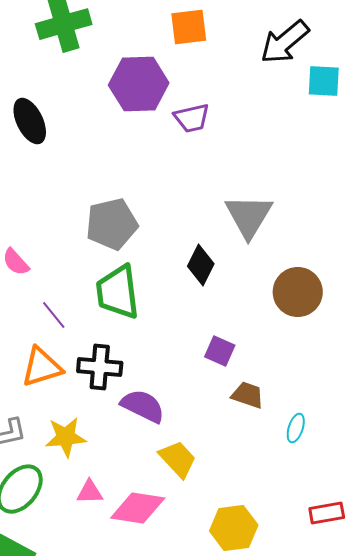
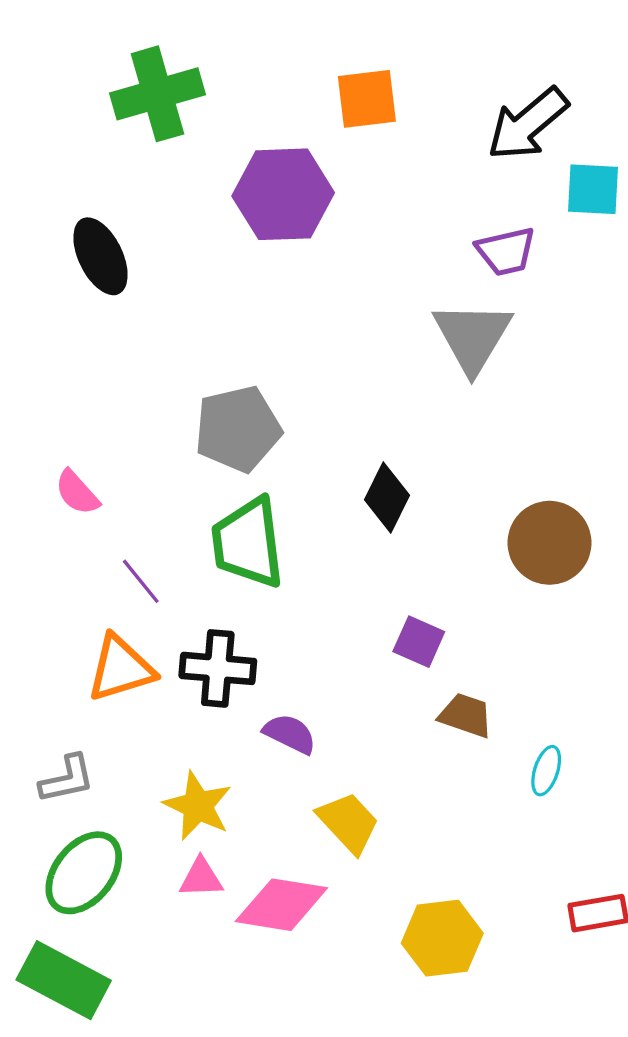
purple trapezoid: (192, 118) -> (506, 251), moved
gray triangle: (249, 216) -> (472, 337), moved
purple semicircle: (143, 406) -> (290, 734), size x0.7
yellow star: (66, 437) -> (198, 806), moved, turned 30

